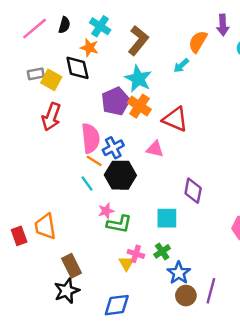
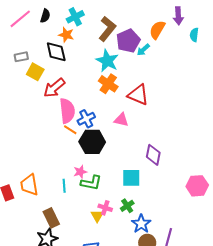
cyan cross: (100, 26) -> (75, 17), turned 30
yellow square: (51, 80) -> (35, 72), moved
purple pentagon: (116, 101) -> (128, 41), moved
red arrow: (51, 117) -> (54, 88), moved, turned 30
cyan line: (87, 184) -> (64, 186), moved, turned 32

